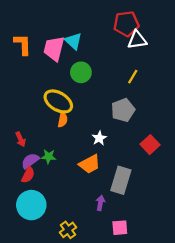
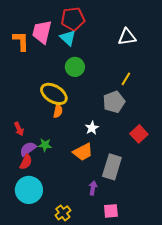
red pentagon: (126, 24) -> (73, 19), moved
pink trapezoid: (54, 49) -> (42, 32), moved
yellow line: (133, 77) -> (126, 79), moved

